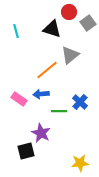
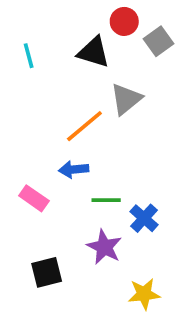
pink rectangle: (19, 99) -> (34, 198), moved
blue cross: (80, 102) -> (144, 218), moved
purple star: (41, 133) -> (104, 247), moved

